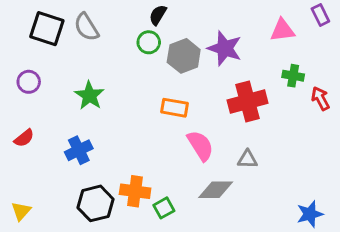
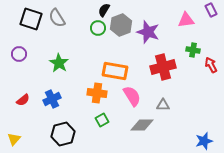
gray hexagon: (184, 56) -> (121, 25), moved
orange rectangle: (175, 108) -> (115, 71), size x1.4
red semicircle: (24, 138) -> (23, 100), moved
orange cross: (135, 191) -> (97, 93), moved
green square: (164, 208) -> (102, 120), moved

